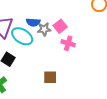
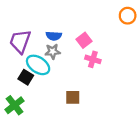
gray star: (44, 29) -> (53, 51), moved
cyan ellipse: (22, 36) -> (38, 65), moved

